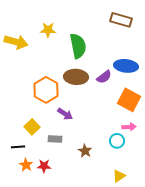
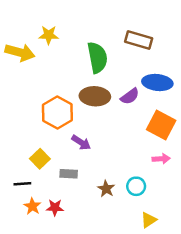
brown rectangle: (121, 20) -> (139, 40), moved
yellow star: (48, 30) -> (49, 35), moved
cyan circle: (117, 141) -> (136, 186), moved

